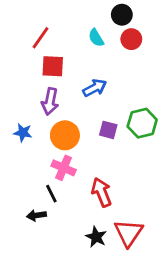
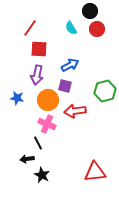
purple square: (108, 130) -> (65, 86), moved
red arrow: (102, 192) -> (75, 111), moved, turned -75
red triangle: (129, 233) -> (95, 172), turned 50
black star: (96, 237) -> (42, 175), moved

